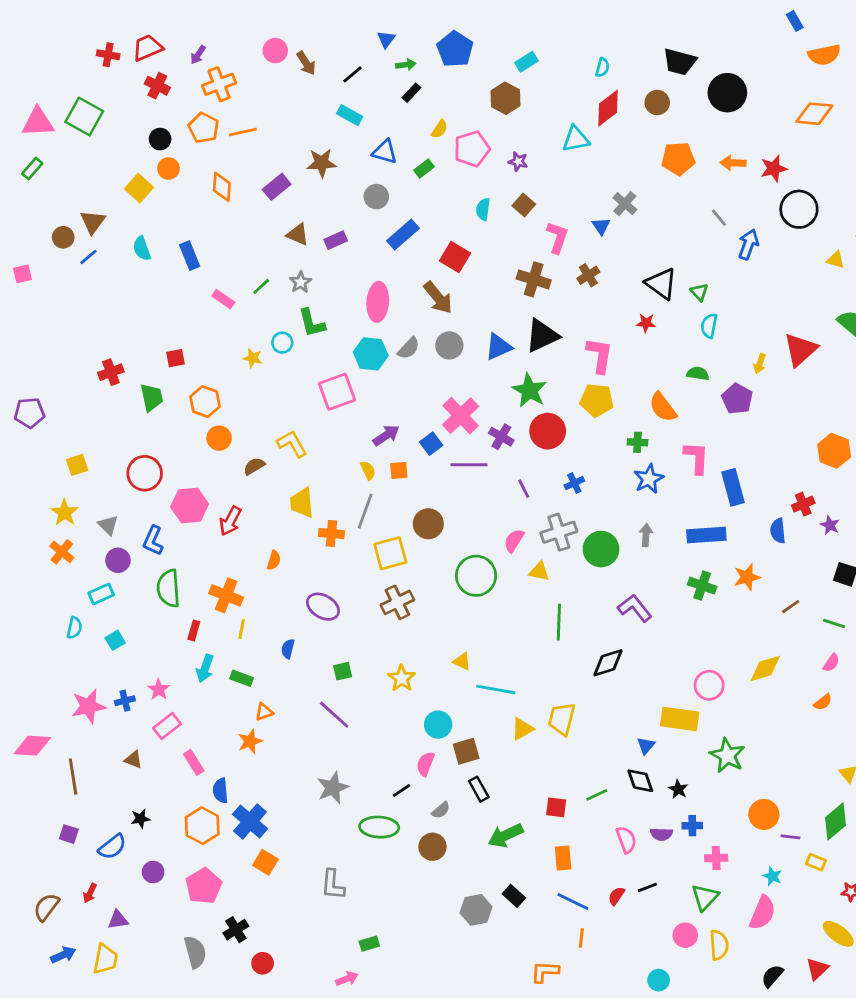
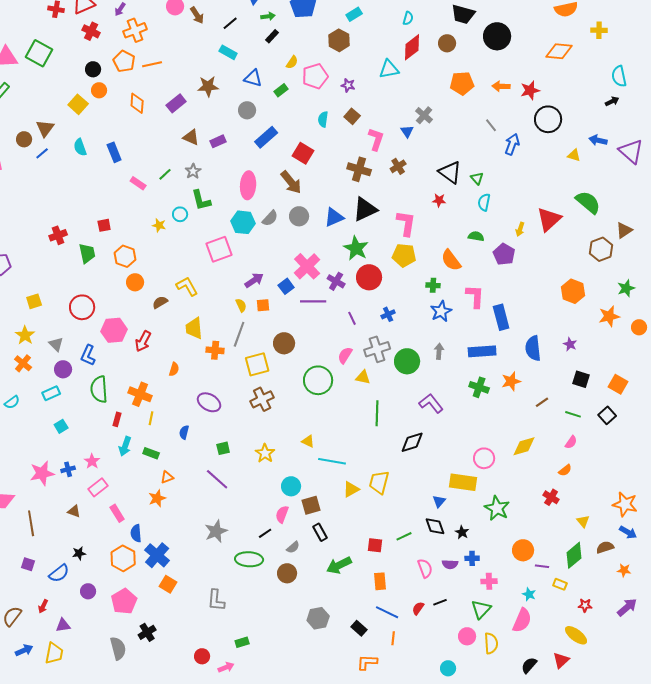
red cross: (803, 504) -> (551, 497), moved, turned -35
blue semicircle: (778, 531) -> (533, 348), size x1.4
cyan semicircle: (74, 628) -> (12, 402), moved, turned 42
black rectangle: (514, 896) -> (359, 628), moved
red circle: (263, 963) -> (202, 656), moved

